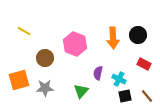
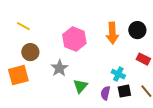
brown circle: (45, 58) -> (30, 52), moved
purple semicircle: (98, 73) -> (105, 93), moved
gray star: (45, 88) -> (59, 68), moved, turned -30

